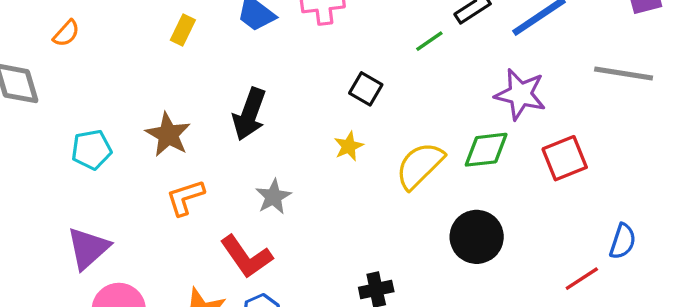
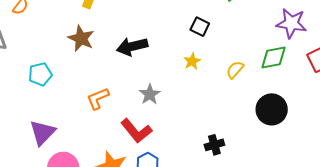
black arrow: (249, 114) -> (132, 46), turned 60
brown star: (168, 135) -> (81, 38), moved
yellow semicircle: (420, 166) -> (235, 70), size x0.6

